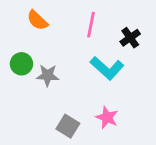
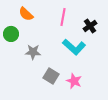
green circle: (21, 64) -> (11, 34), moved
gray square: (68, 126) -> (51, 76), moved

